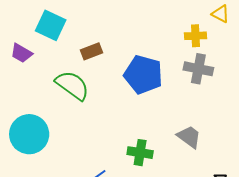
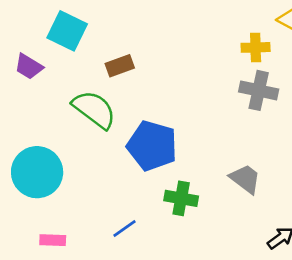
blue pentagon: (143, 75) -> (152, 146), moved

